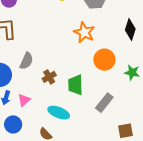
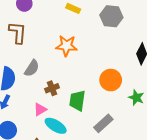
orange star: (84, 32) -> (66, 46), moved, turned -30
pink triangle: (24, 100) -> (40, 109), moved

